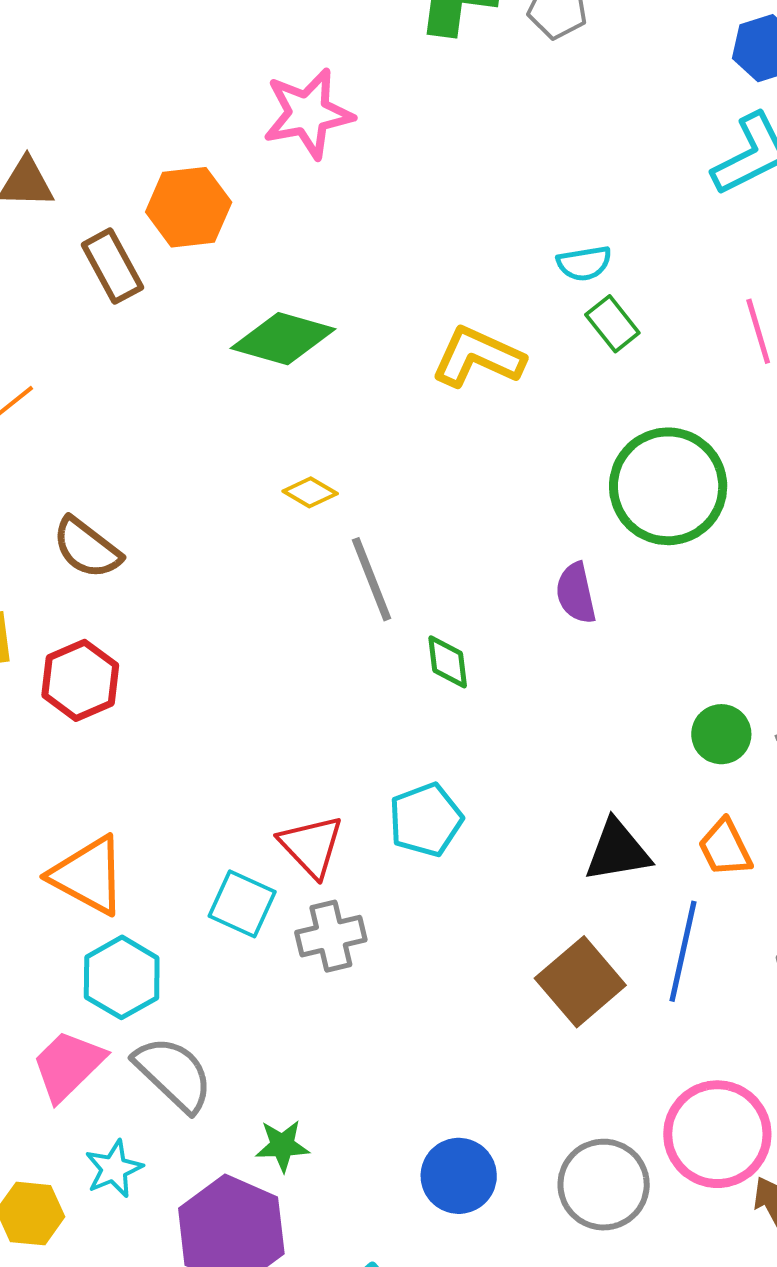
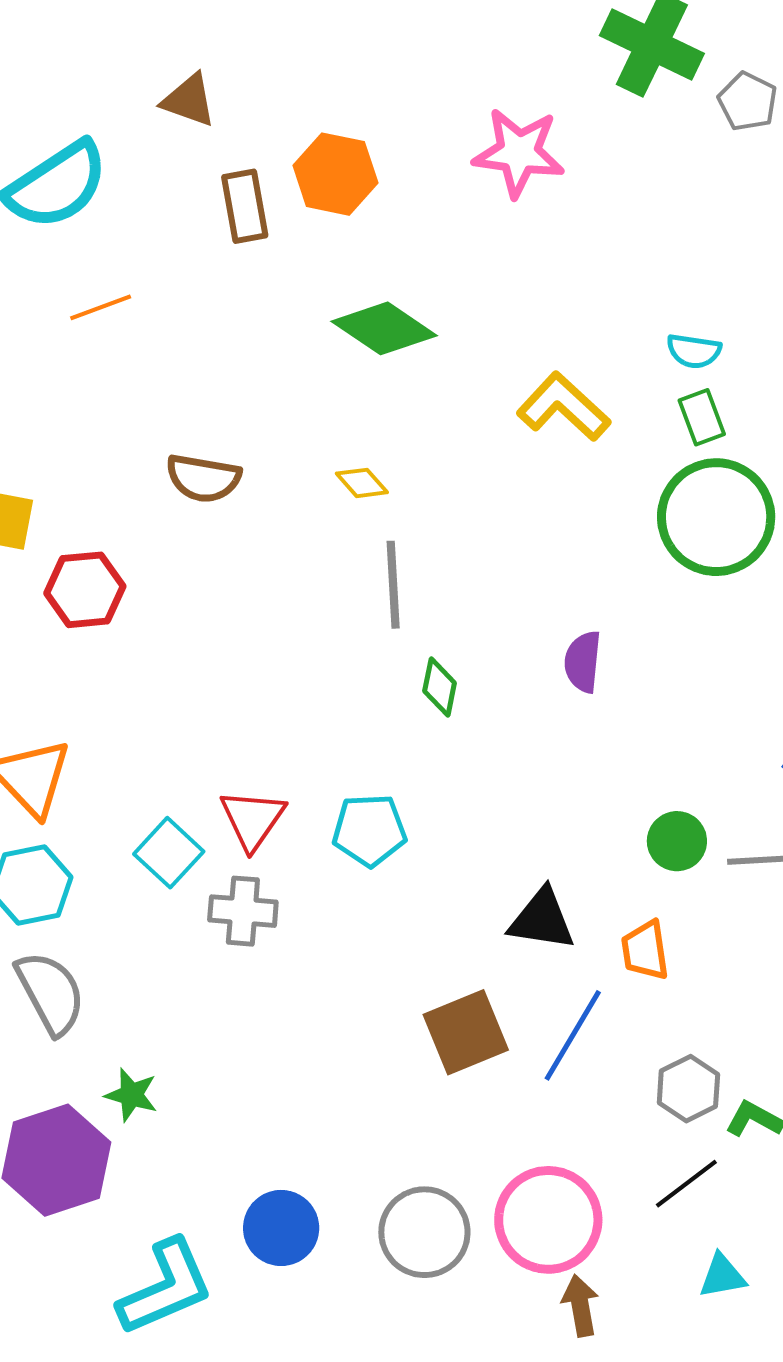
pink star: (308, 113) -> (519, 153), moved
green circle: (668, 486) -> (716, 517), moved
brown semicircle: (87, 548) -> (203, 478), moved, turned -46
blue circle: (459, 1176) -> (281, 1228), moved

